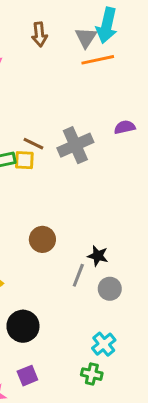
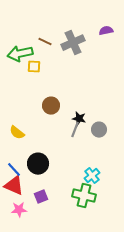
yellow square: (24, 160) -> (34, 67), moved
black star: (98, 256) -> (79, 119), moved
gray circle: (110, 289) -> (99, 130), moved
green cross: (92, 374) -> (84, 196), size x1.6

